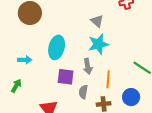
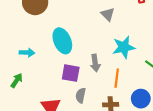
cyan star: (98, 44) -> (124, 47), moved
cyan ellipse: (57, 47) -> (62, 41), turned -40
gray semicircle: (83, 92) -> (81, 95), moved

